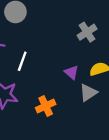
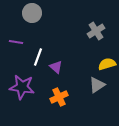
purple triangle: (71, 72) -> (56, 67), moved

